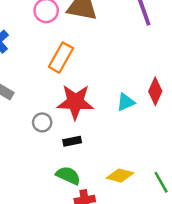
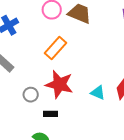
cyan triangle: (126, 102) -> (98, 93), turned 35

